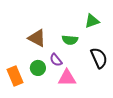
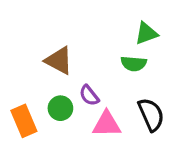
green semicircle: (70, 40) -> (134, 64), moved
black semicircle: (99, 58) -> (151, 115), moved

